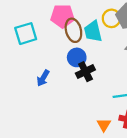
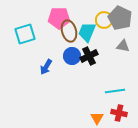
cyan trapezoid: (93, 31) -> (87, 32), turned 35
black cross: (85, 72) -> (89, 56), moved
blue arrow: (43, 78) -> (46, 67), moved

